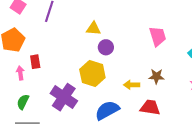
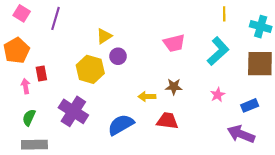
yellow triangle: (94, 29) -> (104, 36), turned -35
pink trapezoid: (158, 36) -> (174, 43), turned 95
yellow hexagon: (92, 74) -> (90, 69), moved

